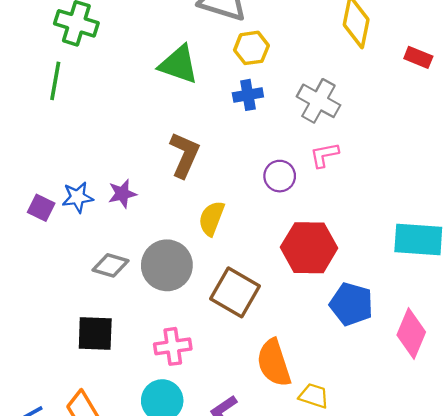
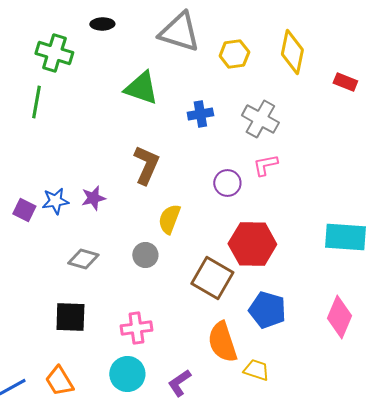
yellow hexagon: (251, 48) -> (234, 54), moved
gray circle: (167, 265) -> (145, 255), moved, size x0.6
brown square: (235, 292) -> (212, 278), moved
blue pentagon: (351, 304) -> (267, 310), moved

